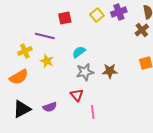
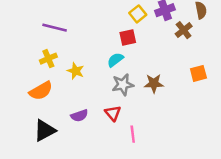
red square: (65, 18) -> (128, 37), moved
brown cross: (142, 30) -> (184, 30), moved
purple line: (45, 36) -> (55, 28), moved
purple semicircle: (50, 107) -> (79, 116), moved

